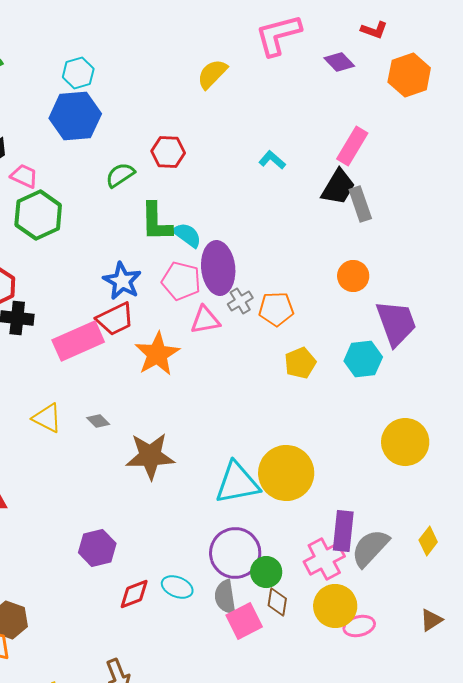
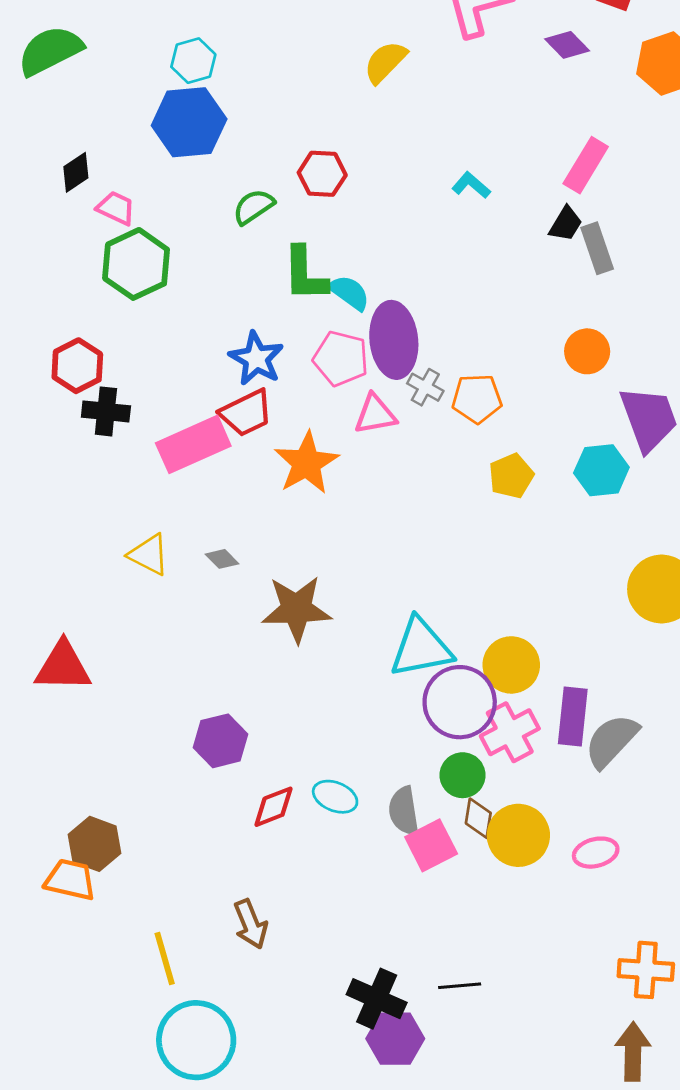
black trapezoid: (338, 187) -> (566, 224), size x0.7
gray cross: (240, 301) -> (425, 387), turned -30
yellow circle: (286, 473) -> (511, 665), moved, size x0.7
purple circle: (235, 553) -> (460, 702), moved
pink cross: (324, 559) -> (510, 732), moved
yellow circle: (335, 606) -> (518, 835), moved

